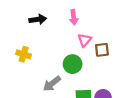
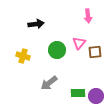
pink arrow: (74, 17) -> (88, 16), moved
green circle: (73, 64) -> (57, 50), moved

